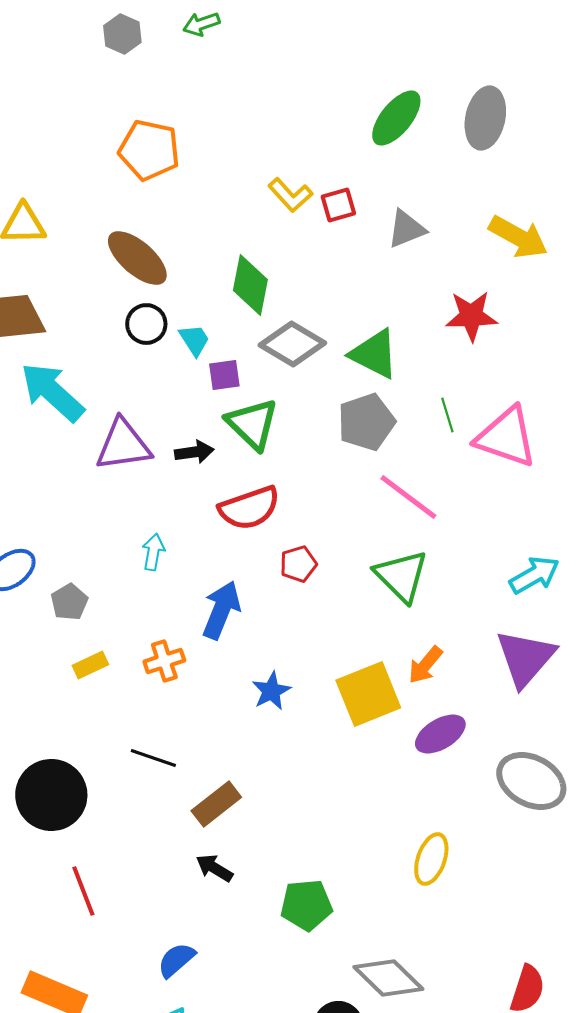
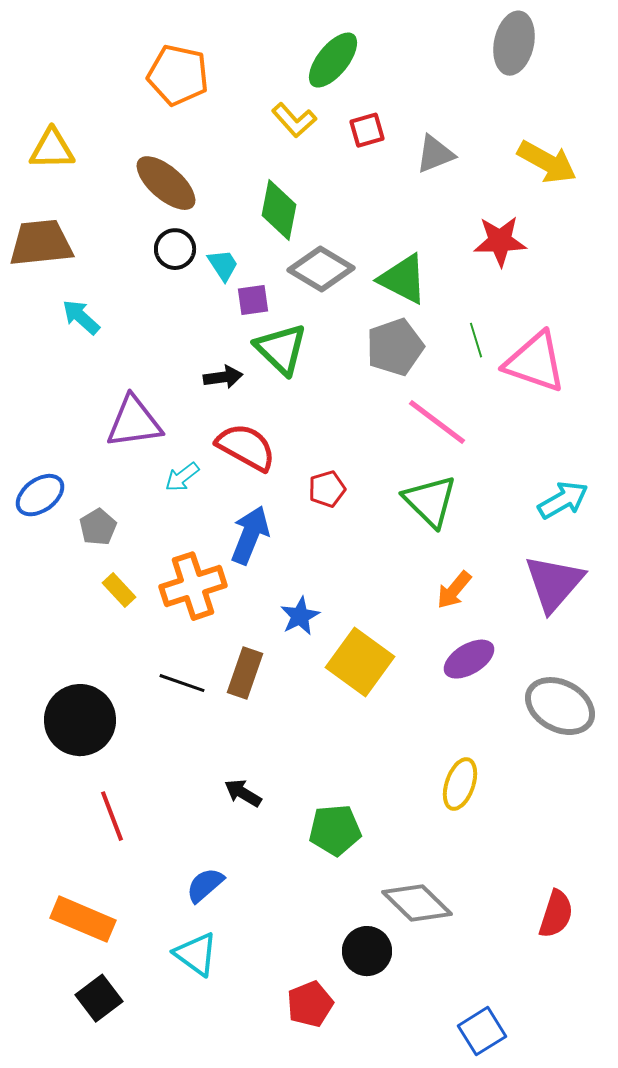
green ellipse: (396, 118) -> (333, 60), moved
yellow L-shape: (290, 195) -> (294, 120), moved
cyan arrow: (52, 392) -> (81, 317), size x0.6
purple triangle: (123, 445) -> (134, 422), moved
red semicircle: (249, 508) -> (246, 447), moved, turned -132
cyan arrow: (153, 552) -> (182, 477), turned -138
orange cross: (164, 661) -> (193, 586), size x1.6
yellow rectangle: (90, 665) -> (119, 590), turned 72
yellow square: (368, 694) -> (360, 662), moved, turned -32
brown rectangle: (216, 804) -> (245, 673), moved, turned -33

